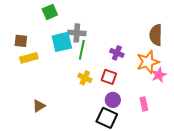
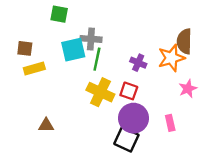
green square: (50, 12) -> (59, 14), turned 35
orange star: (148, 62) -> (171, 58), moved
yellow cross: (85, 78) -> (100, 92), size x1.6
purple circle: (113, 100) -> (134, 118), size x1.6
brown triangle: (39, 106) -> (46, 125), turned 32

